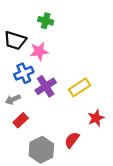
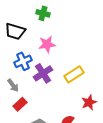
pink star: (39, 51) -> (47, 44), moved
gray arrow: (13, 99) -> (13, 85), turned -104

